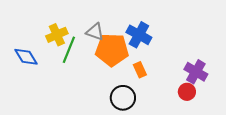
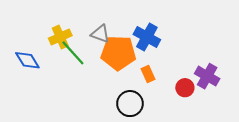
green line: (69, 50) -> (73, 53), turned -64
red circle: (187, 92) -> (185, 88), moved

